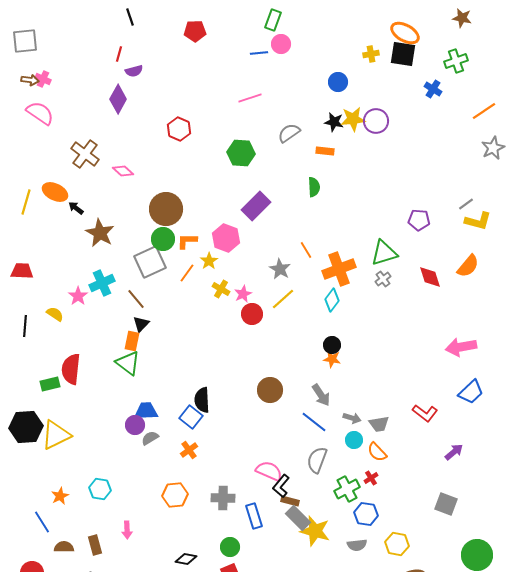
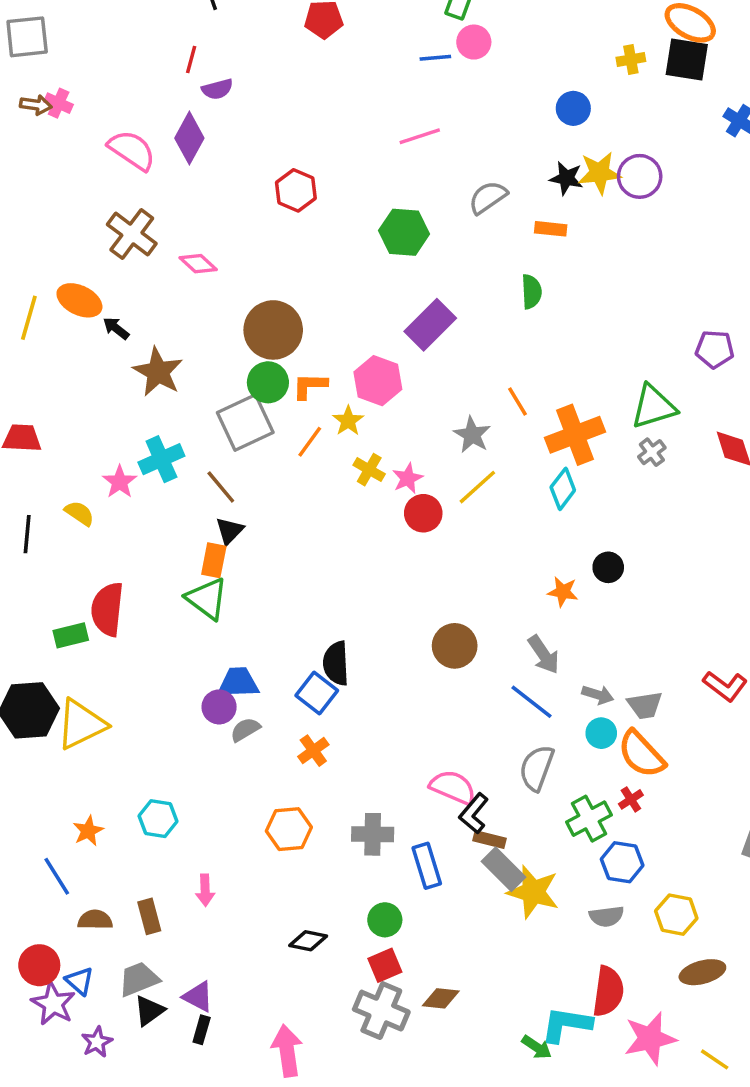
pink semicircle: (40, 113) -> (132, 150), moved
black circle: (332, 345) -> (608, 567), moved
orange semicircle: (377, 452) -> (641, 754), size x1.4

